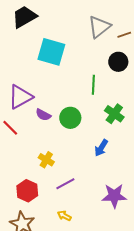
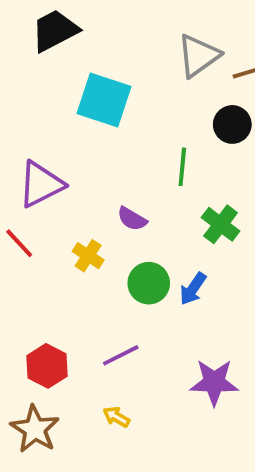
purple semicircle: (43, 115) -> (132, 219), moved
green circle: (70, 118) -> (149, 283), moved
yellow cross: (46, 160) -> (88, 256), moved

